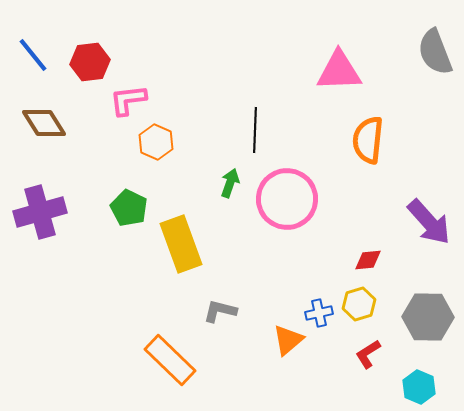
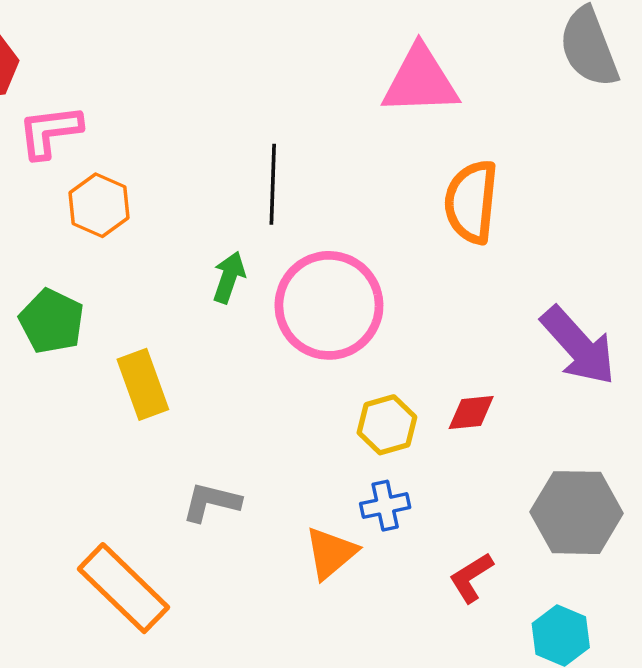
yellow rectangle: (181, 244) -> (143, 384), size x0.7
yellow hexagon: (359, 304) -> (387, 425), moved

